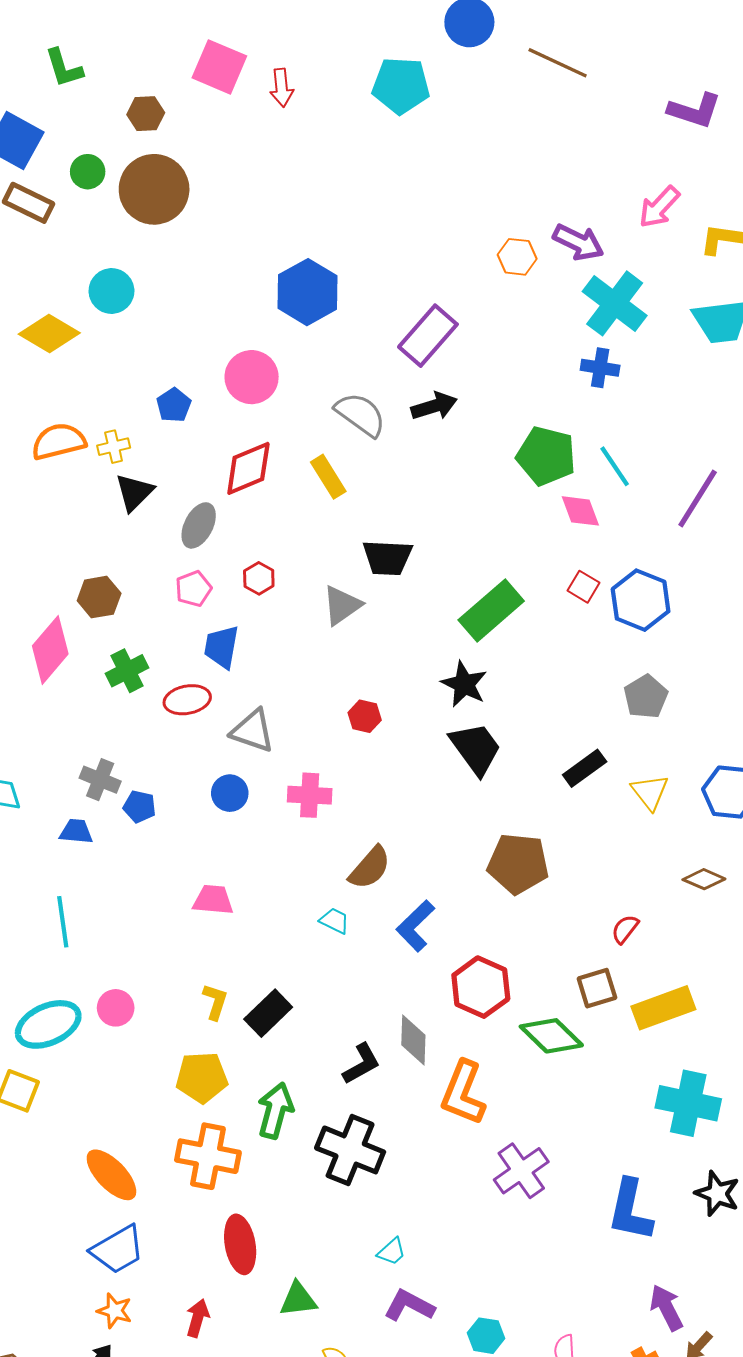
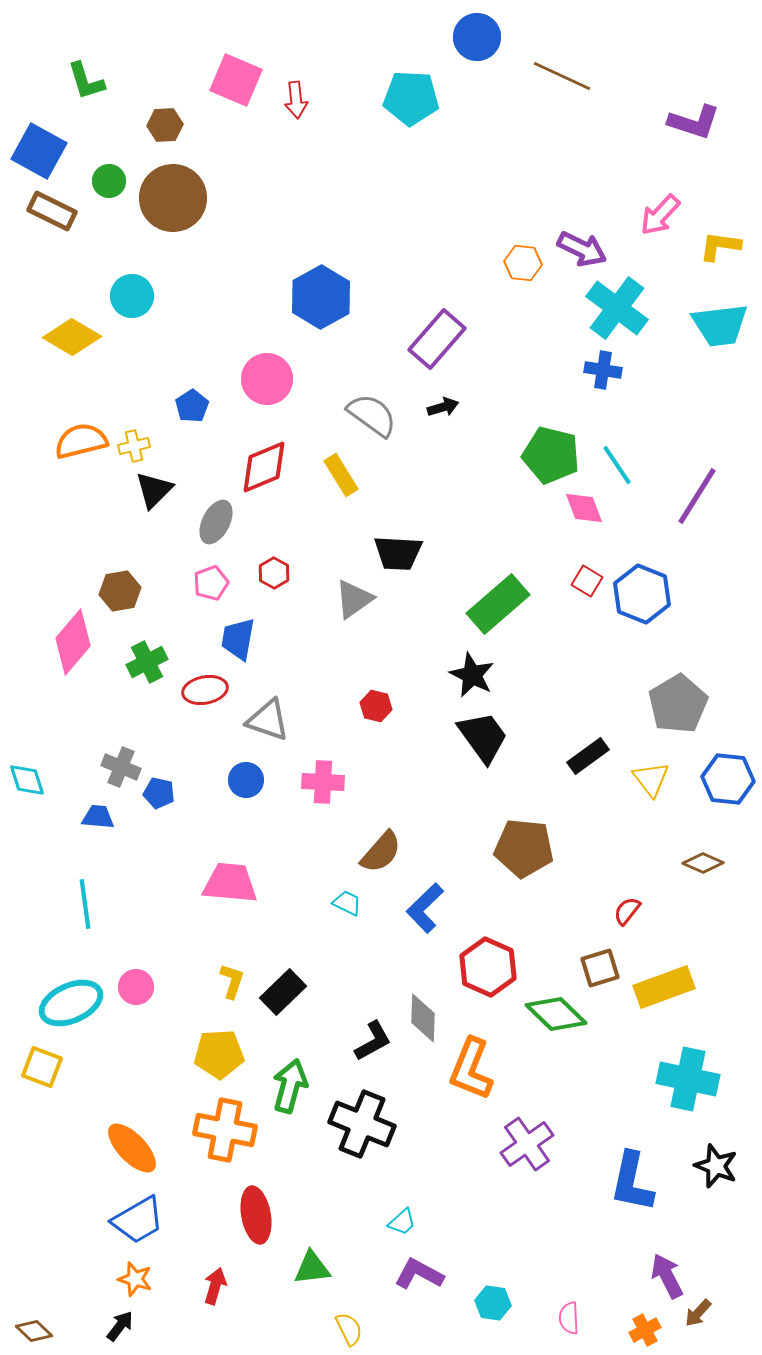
black arrow: (434, 406) -> (443, 407), size x0.7
gray pentagon: (646, 697) -> (678, 704), moved, size x1.4
pink trapezoid: (213, 900) -> (230, 883), size x1.4

